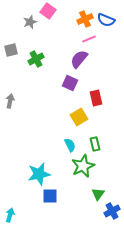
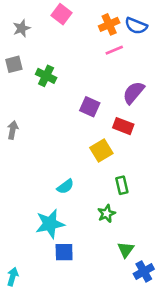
gray star: (30, 22) -> (22, 28), moved
green cross: (36, 59) -> (46, 76), turned -35
purple semicircle: (79, 59) -> (134, 93), moved
red rectangle: (96, 98) -> (123, 126), turned -56
cyan semicircle: (70, 145) -> (65, 187), moved, turned 80
green star: (83, 166) -> (107, 214), size x0.6

